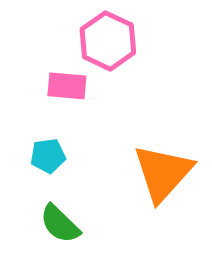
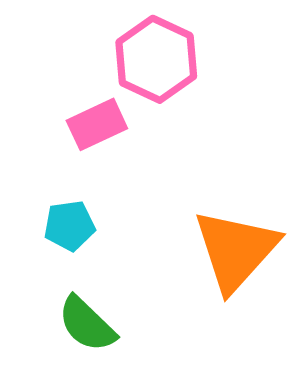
pink rectangle: (67, 86) -> (97, 124), turned -30

